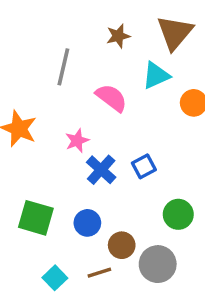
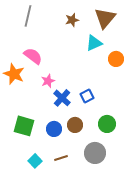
gray line: (63, 67) -> (28, 16), moved
pink semicircle: (111, 98) -> (33, 56), moved
brown circle: (122, 245) -> (75, 125), moved

